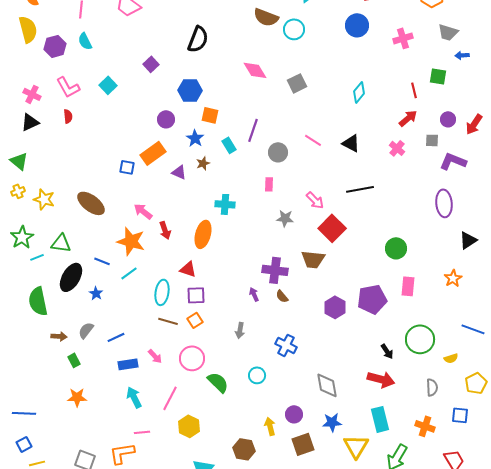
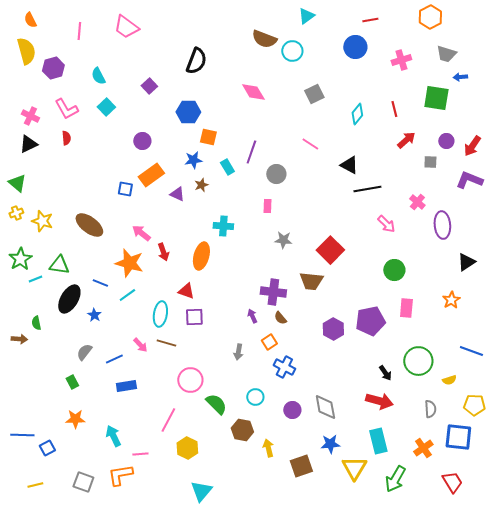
cyan semicircle: (85, 41) -> (98, 76), moved
green square: (438, 76) -> (436, 98), size x1.5
gray square: (297, 83) -> (314, 94), moved
red line: (414, 90) -> (394, 109), moved
purple circle: (166, 119) -> (142, 141), moved
blue star: (195, 138) -> (193, 160), turned 30
pink line: (313, 140) -> (310, 144), moved
pink cross: (397, 148) -> (417, 202), moved
purple L-shape: (453, 161) -> (469, 180), moved
black line: (360, 189) -> (367, 189), moved
pink arrow: (315, 200) -> (386, 224), moved
green semicircle: (38, 301) -> (36, 323), size x0.5
orange square: (195, 320) -> (269, 342), moved
brown arrow: (59, 336) -> (19, 339), moved
pink arrow: (155, 356) -> (140, 345), moved
yellow pentagon: (476, 383) -> (474, 405), turned 30
cyan arrow: (134, 397) -> (113, 436), moved
purple circle: (294, 414) -> (292, 410), moved
blue square: (460, 415) -> (458, 437), size x1.6
orange cross: (425, 426) -> (423, 448), turned 36
blue square: (24, 444) -> (47, 448), moved
brown hexagon: (244, 449) -> (242, 430), moved

